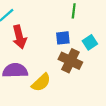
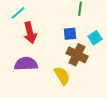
yellow semicircle: (41, 82) -> (62, 76), moved, turned -78

